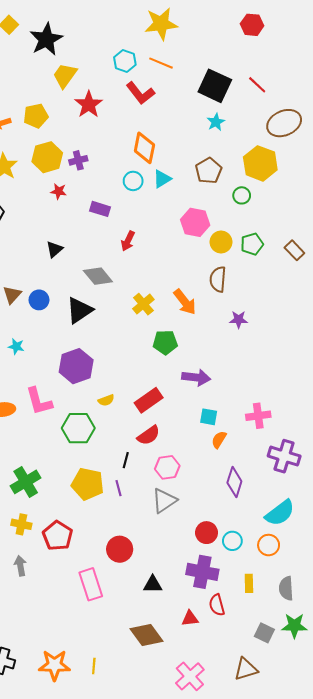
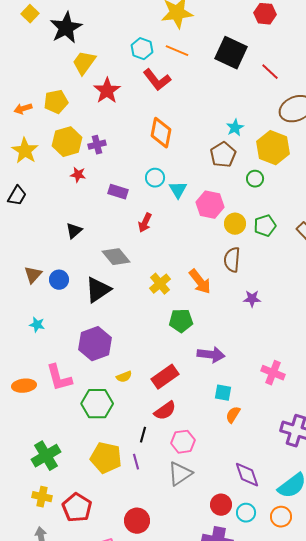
black square: (215, 86) -> (231, 53), moved
cyan star: (216, 122) -> (235, 128), moved
cyan triangle: (162, 179) -> (178, 190), moved, turned -30
cyan circle: (133, 181) -> (155, 178), moved
pink cross: (258, 416) -> (273, 373), moved, turned 30
purple diamond: (234, 482) -> (247, 475), moved, turned -36

